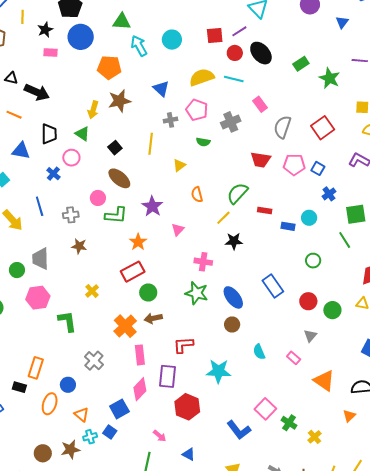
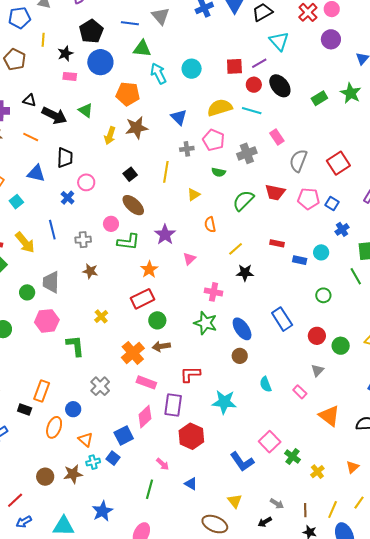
green star: (329, 78) -> (351, 93), moved
green triangle: (82, 134) -> (86, 110), moved
green semicircle: (237, 193) -> (243, 200), moved
pink rectangle: (140, 355) -> (146, 382), turned -66
orange triangle: (349, 416) -> (353, 467), moved

